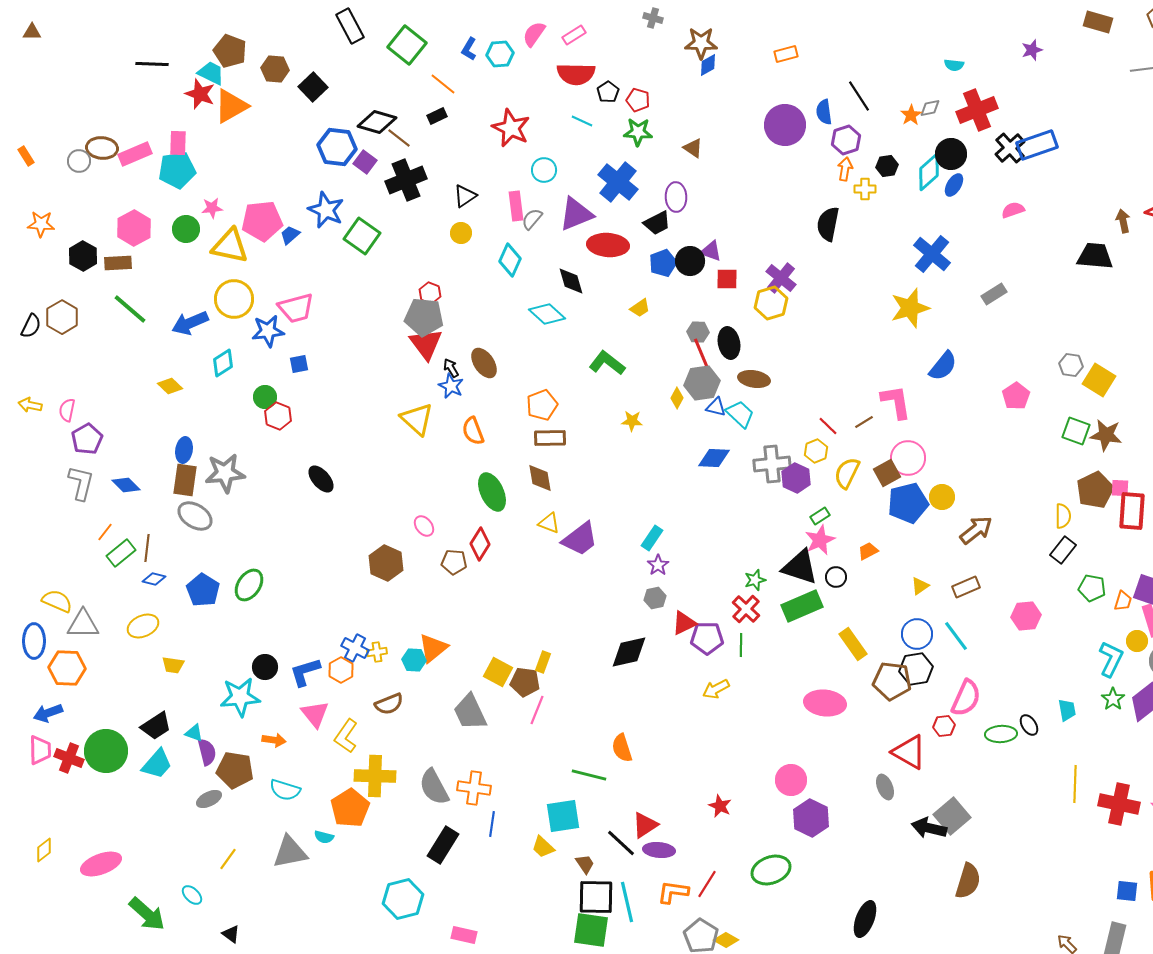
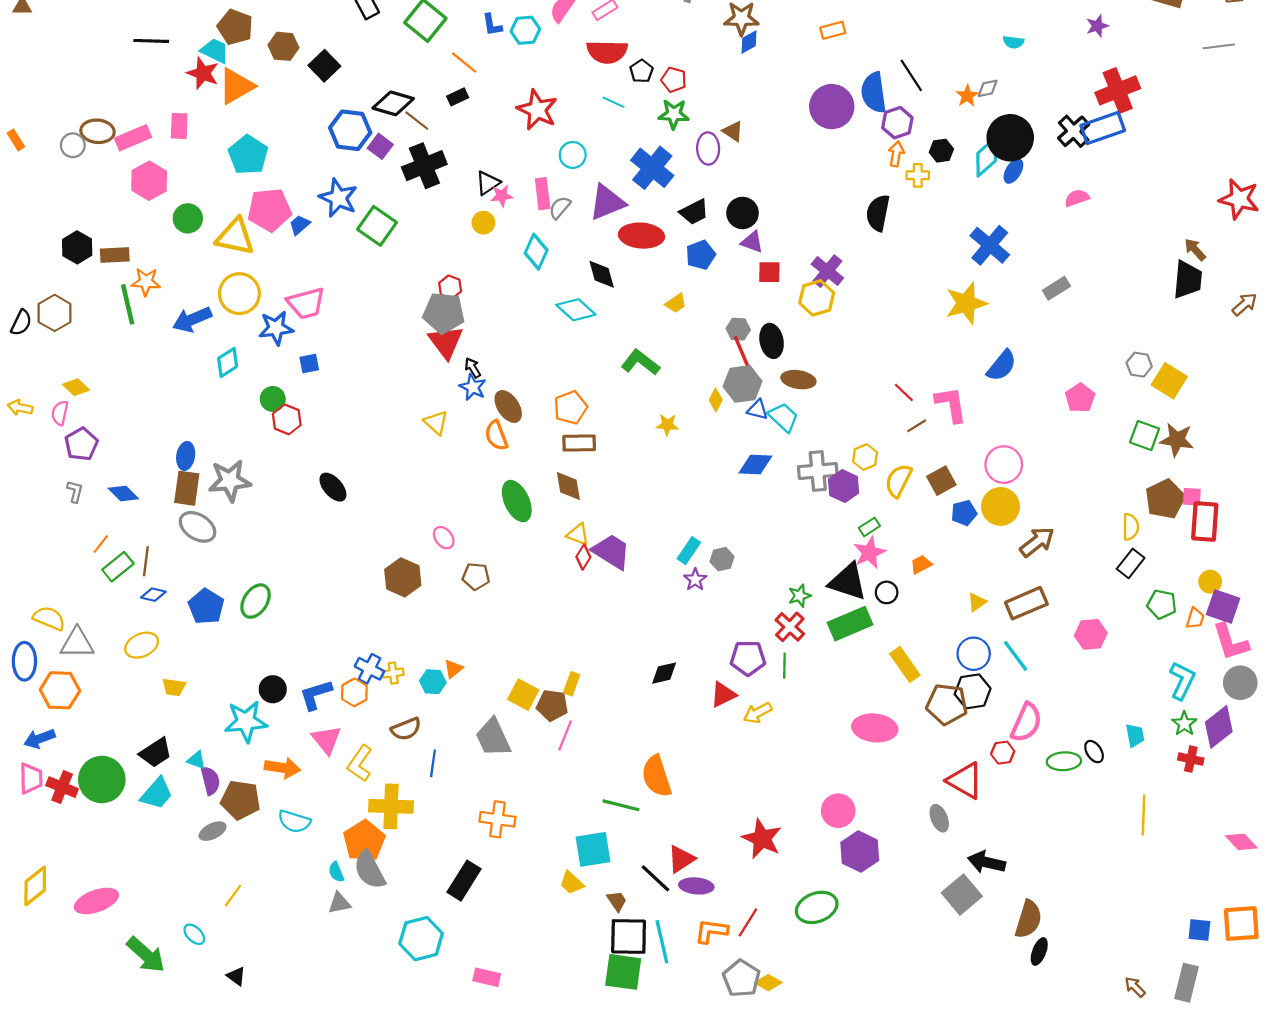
blue L-shape: (469, 49) -> (492, 25), turned -40
red cross: (977, 110) -> (1118, 90), moved
blue semicircle: (824, 112) -> (874, 93), size x1.5
black circle: (951, 154) -> (1010, 138), size x1.4
cyan pentagon: (177, 170) -> (248, 155), moved, turned -30
purple ellipse: (676, 197) -> (708, 148), moved
pink star: (212, 208) -> (502, 196), moved
brown arrow: (1123, 221) -> (1195, 250), moved, turned -30
orange star: (41, 224) -> (146, 282), moved
pink hexagon: (134, 228) -> (149, 181), moved
black trapezoid: (1095, 256) -> (1188, 280), moved, turned 90
black circle: (690, 261) -> (743, 213), moved
green line: (130, 309) -> (128, 304), turned 36
brown ellipse: (484, 363) -> (508, 406), moved
yellow diamond: (170, 386) -> (76, 387), moved
yellow triangle: (417, 419) -> (436, 423), size x0.7
red line: (828, 426) -> (904, 393), moved
pink circle: (908, 458) -> (1004, 465), moved
gray L-shape: (81, 483) -> (75, 491), size x0.6
yellow circle: (942, 497) -> (1001, 506), size x1.4
blue pentagon: (908, 503) -> (964, 513), size x0.6
purple trapezoid: (580, 539) -> (611, 552), turned -111
red diamond: (480, 544) -> (583, 557), moved, size x0.7
brown rectangle: (966, 587) -> (1026, 603), size x1.4
gray hexagon: (655, 598) -> (722, 559), moved
red triangle: (684, 623) -> (723, 695), moved
yellow circle: (1137, 641) -> (1210, 582), moved
orange triangle: (433, 648) -> (453, 669), size x0.6
black diamond: (629, 652) -> (664, 673), size x0.7
orange arrow: (274, 740) -> (282, 768), size x1.4
orange semicircle: (622, 748) -> (657, 776), size x1.4
gray semicircle: (434, 787) -> (369, 870), moved
red cross: (1119, 804) -> (1191, 759), moved, size x0.6
red star: (720, 806) -> (762, 839), size x1.6
gray square: (952, 816) -> (962, 895), moved
blue line: (492, 824) -> (433, 763), moved
cyan semicircle: (324, 837) -> (336, 872), turned 54
yellow diamond: (44, 850) -> (35, 886), size x1.5
gray triangle: (290, 852) -> (339, 903), moved, size x0.6
black ellipse: (865, 919) -> (1039, 952), moved, size x0.7

